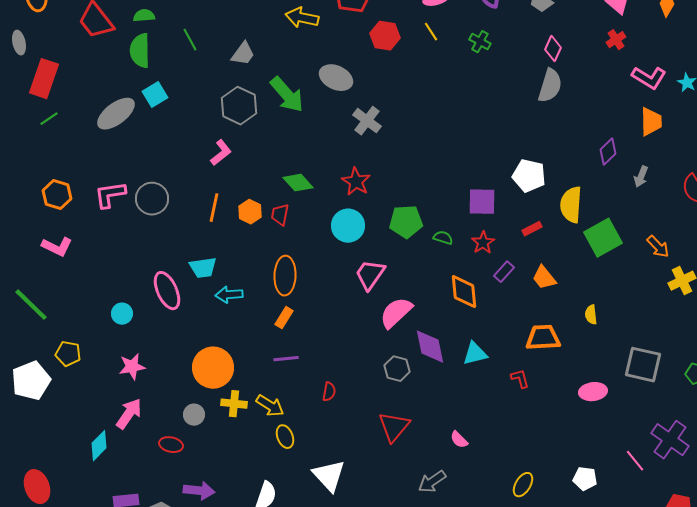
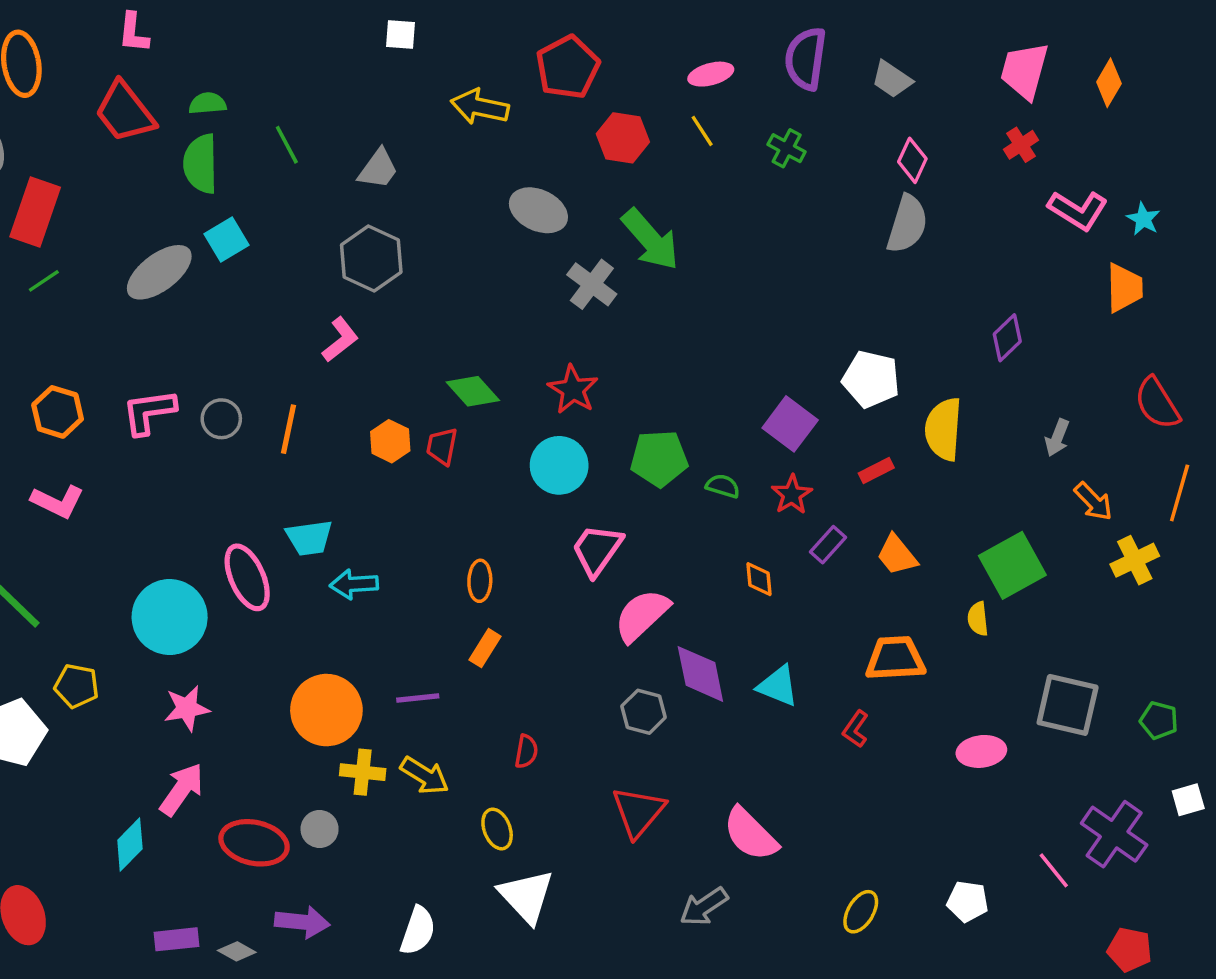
green arrow: (287, 95) -> (650, 240), moved
orange trapezoid: (651, 122) -> (1124, 288), moved
gray arrow: (641, 177) -> (1057, 438), moved
gray circle: (152, 199) -> (221, 419), size x0.7
purple square: (482, 202) -> (790, 424), turned 36
orange line: (214, 208) -> (289, 429), moved
green square: (603, 238) -> (1012, 565), moved
orange ellipse: (285, 276) -> (480, 581), moved, size x0.6
orange diamond: (464, 292) -> (759, 579), size x0.6
cyan circle: (122, 314) -> (170, 617), size x2.0
orange rectangle: (284, 318) -> (485, 648), moved
cyan triangle: (475, 354) -> (778, 686), turned 36
purple line: (286, 359) -> (418, 698), moved
red L-shape: (520, 379) -> (856, 729), turned -130
gray circle: (194, 415) -> (320, 829), moved
yellow ellipse: (285, 437) -> (497, 829), moved
pink semicircle: (459, 440) -> (750, 834), size x1.8
red ellipse: (171, 445) -> (254, 843), size x1.6

